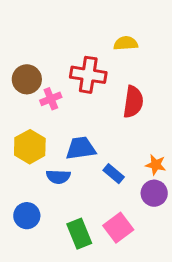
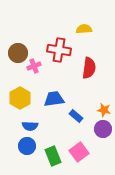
blue semicircle: (58, 177) -> (30, 126), moved
blue circle: (27, 216) -> (27, 146), moved

